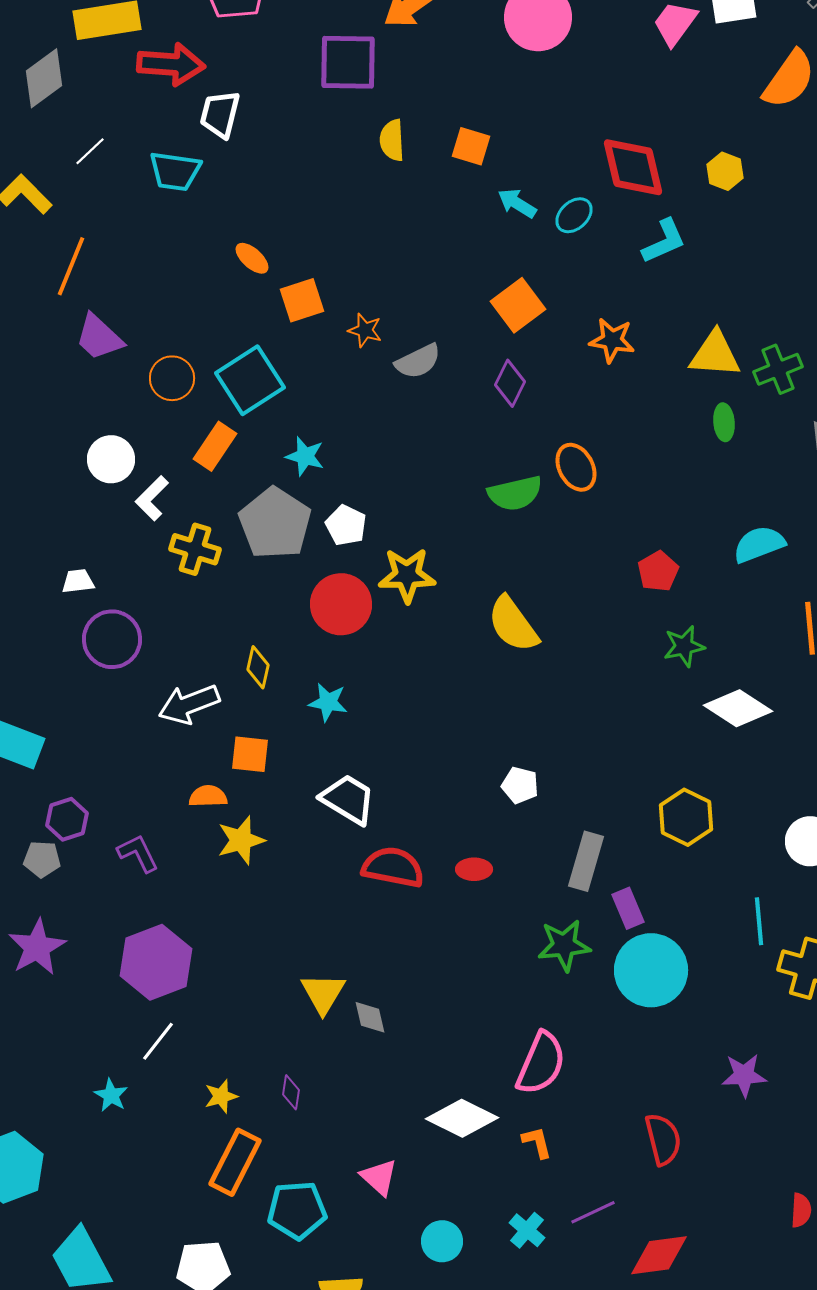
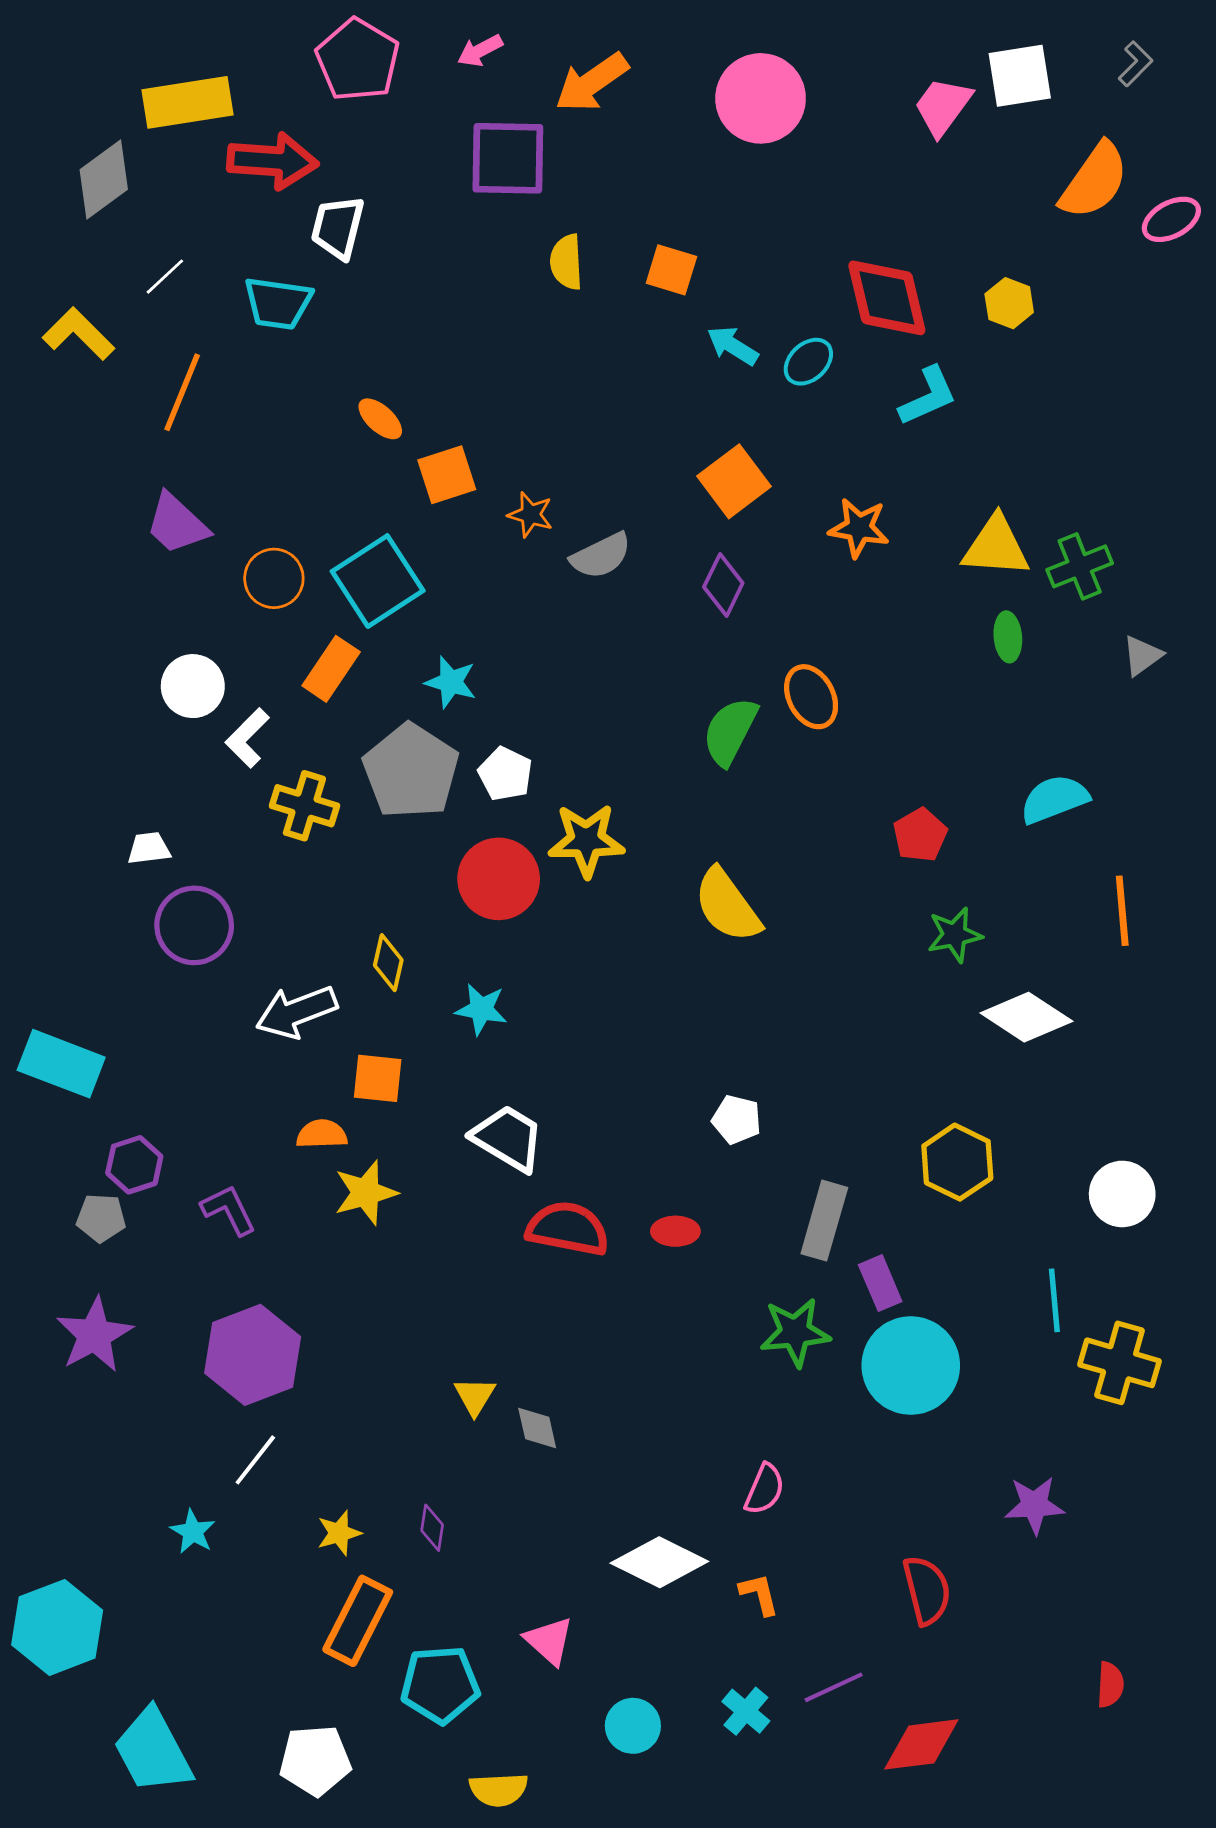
orange line: (71, 266) -> (182, 392), moved
green semicircle: (515, 493) -> (730, 731), turned 130
yellow triangle: (323, 993) -> (475, 1396), size x0.7
pink semicircle: (541, 1063) -> (765, 1489), size x0.6

